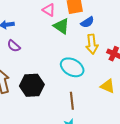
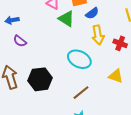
brown line: (72, 101) -> (81, 93), turned 60

